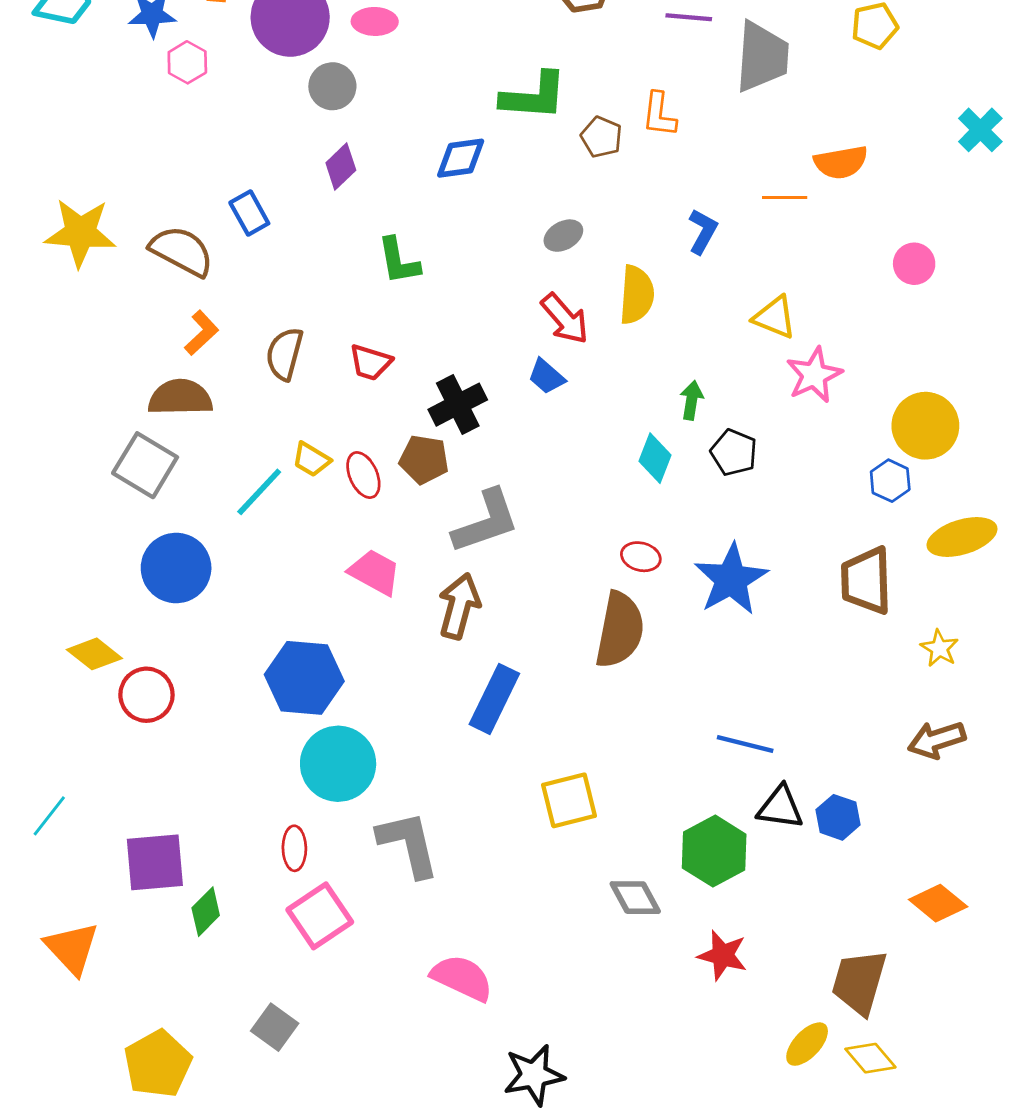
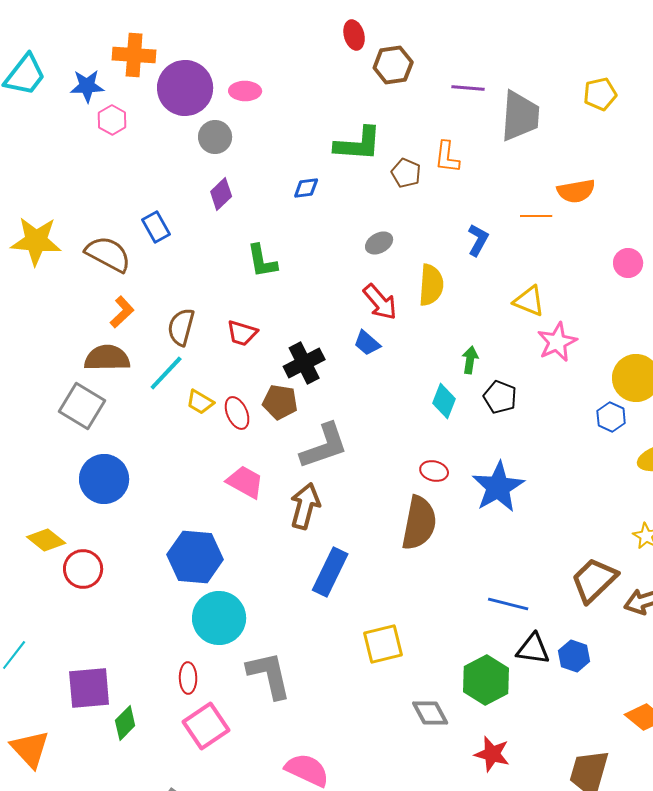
blue diamond: (461, 158) -> (306, 188), size x0.7
cyan line: (259, 492) -> (166, 373), moved
brown trapezoid: (866, 581) -> (594, 580), moved, turned 48

